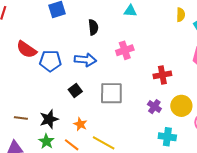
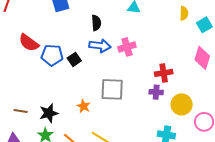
blue arrow: (85, 60) -> (100, 46), moved
black square: (75, 90) -> (74, 59), moved
purple cross: (154, 107) -> (156, 92), moved, turned -32
orange star: (80, 124) -> (84, 106), moved

